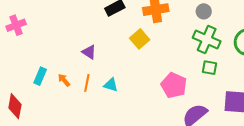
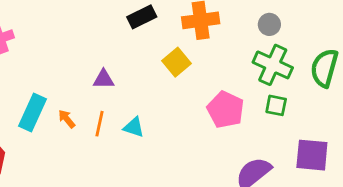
purple triangle: (89, 52) -> (104, 79), turned -35
cyan rectangle: (40, 76) -> (32, 113), size x1.4
pink pentagon: (174, 85) -> (225, 110), moved

